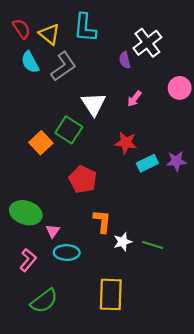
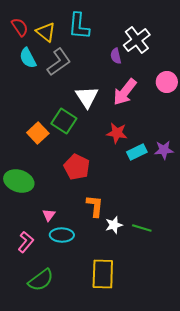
pink arrow: (134, 99) -> (125, 92), size x1.8
green ellipse: (26, 213) -> (19, 181), moved

